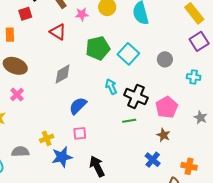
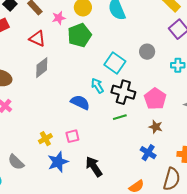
green pentagon: (98, 48) -> (79, 35), moved
cyan square: (128, 54) -> (115, 63), moved
gray diamond: (63, 74) -> (42, 68), moved
blue semicircle: (78, 106) -> (80, 102), moved, turned 78
yellow cross: (47, 138) -> (45, 139), moved
gray semicircle: (20, 152) -> (16, 162), turned -126

